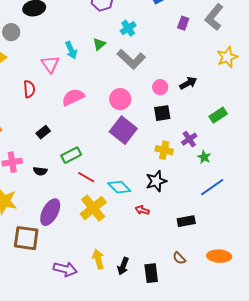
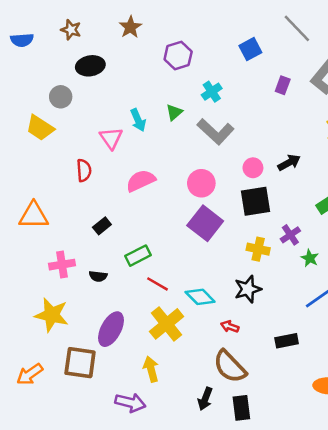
black square: (162, 113) -> (256, 201), size x1.4
brown semicircle: (179, 258) -> (230, 367), moved, size x2.0
yellow arrow: (98, 259) -> (151, 369), moved

